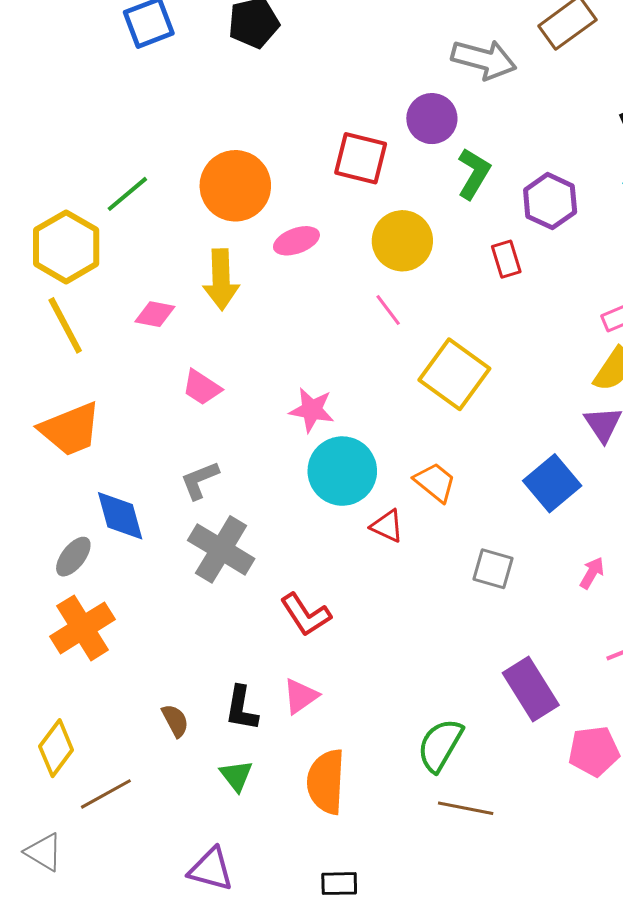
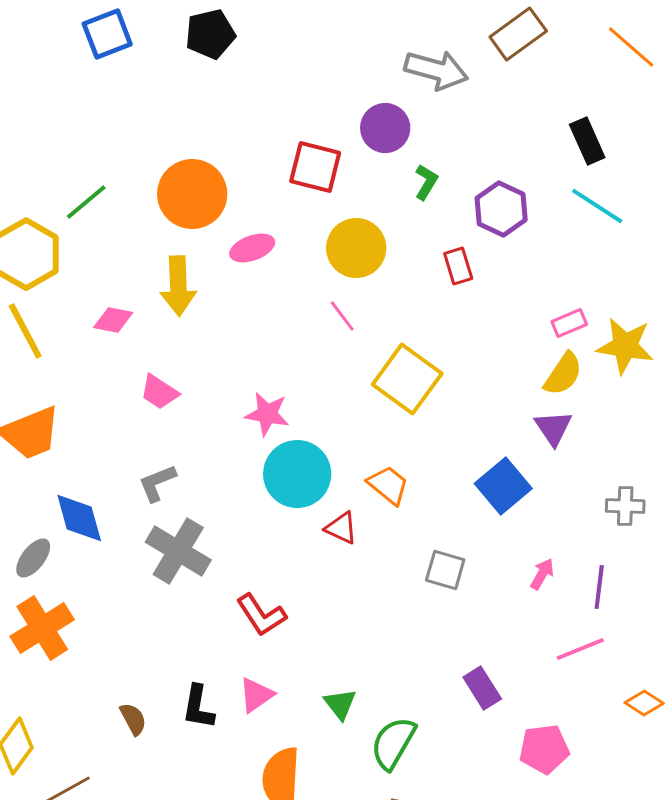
green L-shape: (474, 174) -> (426, 182), size x0.7
purple rectangle: (531, 689) -> (482, 688), size x0.7
green triangle: (236, 776) -> (340, 704), moved

